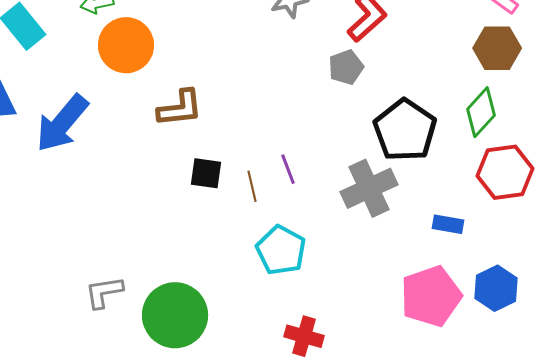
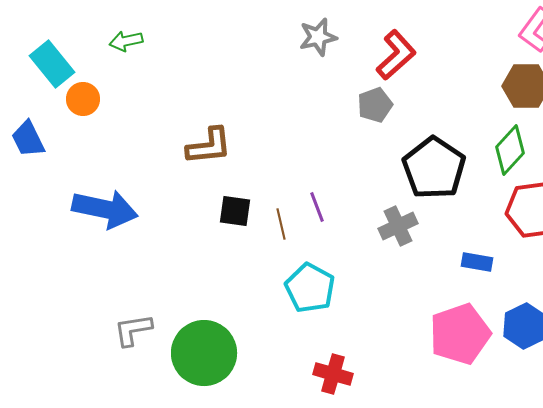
orange circle: (126, 45) -> (83, 99), moved, size x0.6
blue arrow: (62, 123) -> (105, 209), moved, turned -118
gray cross: (369, 188) -> (398, 226), size x0.7

